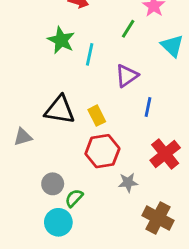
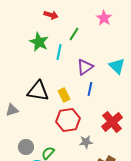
green line: (128, 29) -> (74, 34), moved
cyan triangle: (172, 46) -> (117, 66), moved
blue line: (148, 107) -> (90, 89), moved
gray circle: (53, 184) -> (26, 147), moved

